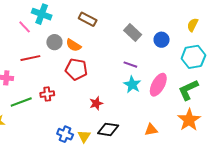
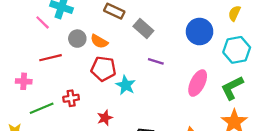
gray rectangle: (133, 33) -> (143, 29), moved
blue circle: (162, 40) -> (200, 32), size x1.5
purple line: (130, 65) -> (156, 61), moved
cyan star: (132, 85) -> (126, 85), moved
red star: (96, 103) -> (105, 118), moved

